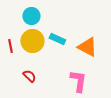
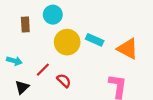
cyan circle: (31, 16) -> (53, 15), moved
red line: (10, 46) -> (43, 70), moved, turned 56

